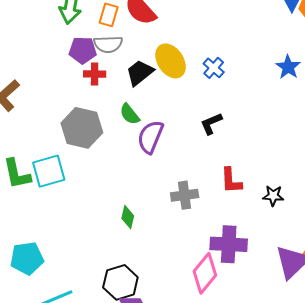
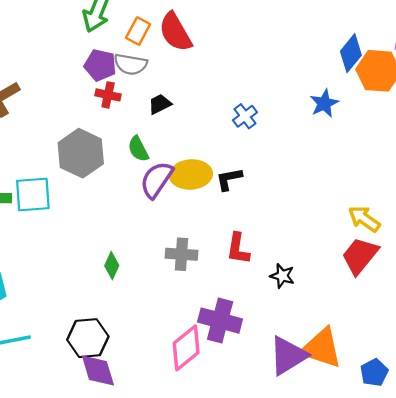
yellow ellipse: (171, 61) -> (191, 175), moved, turned -72
blue star: (288, 67) -> (324, 103), moved
black trapezoid: (140, 73) -> (160, 104), size x0.7

